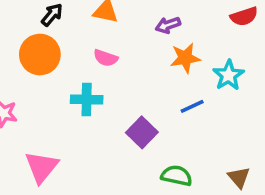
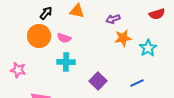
pink semicircle: (106, 58) -> (64, 38), moved
blue line: (192, 106) -> (137, 83), moved

